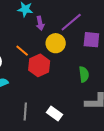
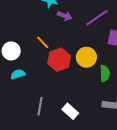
purple arrow: (40, 23) -> (65, 16), turned -64
yellow circle: (56, 43) -> (86, 57), moved

